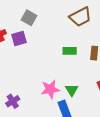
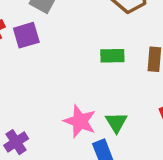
pink star: (50, 89) -> (80, 121), turned 30

